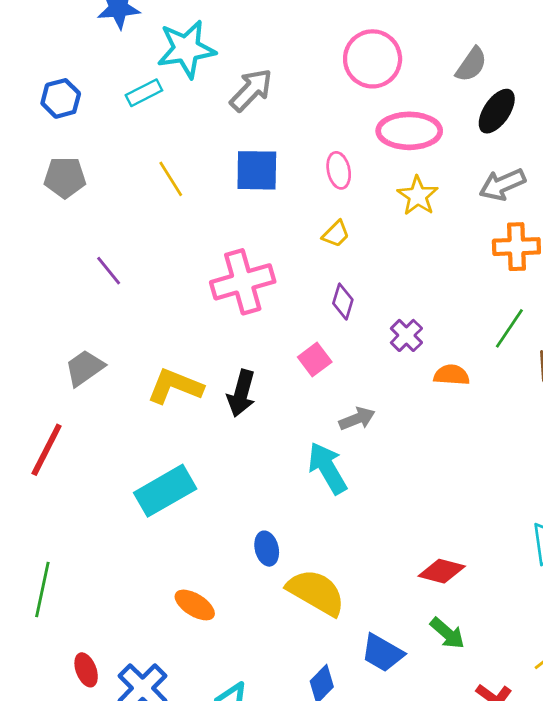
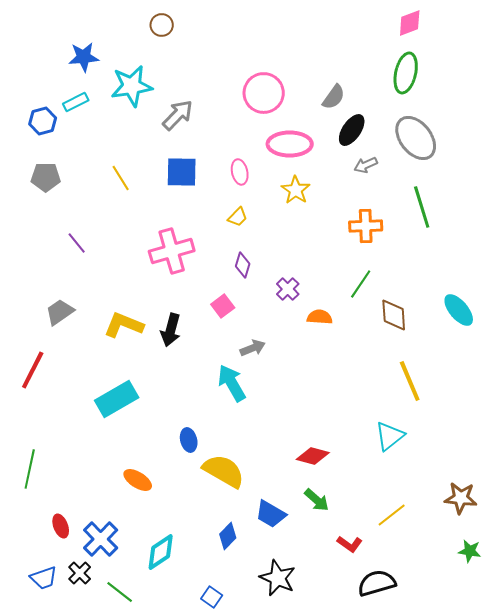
cyan rectangle: (144, 93) -> (76, 102), moved
gray arrow: (502, 184) -> (366, 165), moved, size x0.7

